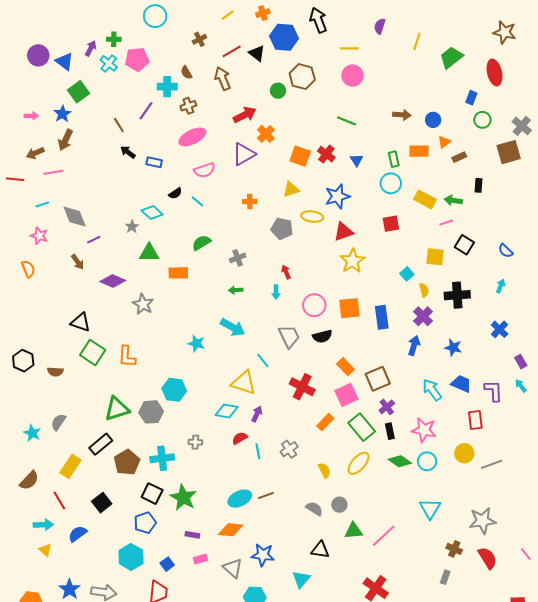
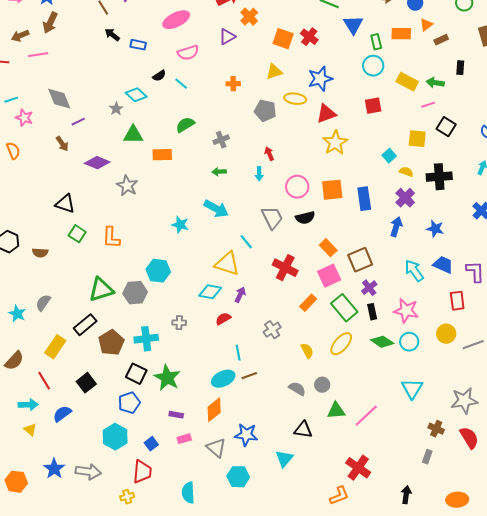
purple triangle: (244, 154) -> (227, 37), size x0.7
blue triangle: (357, 160) -> (353, 25), moved, size x1.5
cyan line: (42, 204) -> (11, 100), moved
yellow semicircle: (424, 290) -> (406, 172), turned -56
green square: (93, 353) -> (77, 234), size x0.7
cyan line: (258, 451) -> (238, 353), moved
orange diamond: (231, 530) -> (214, 410), turned -45

